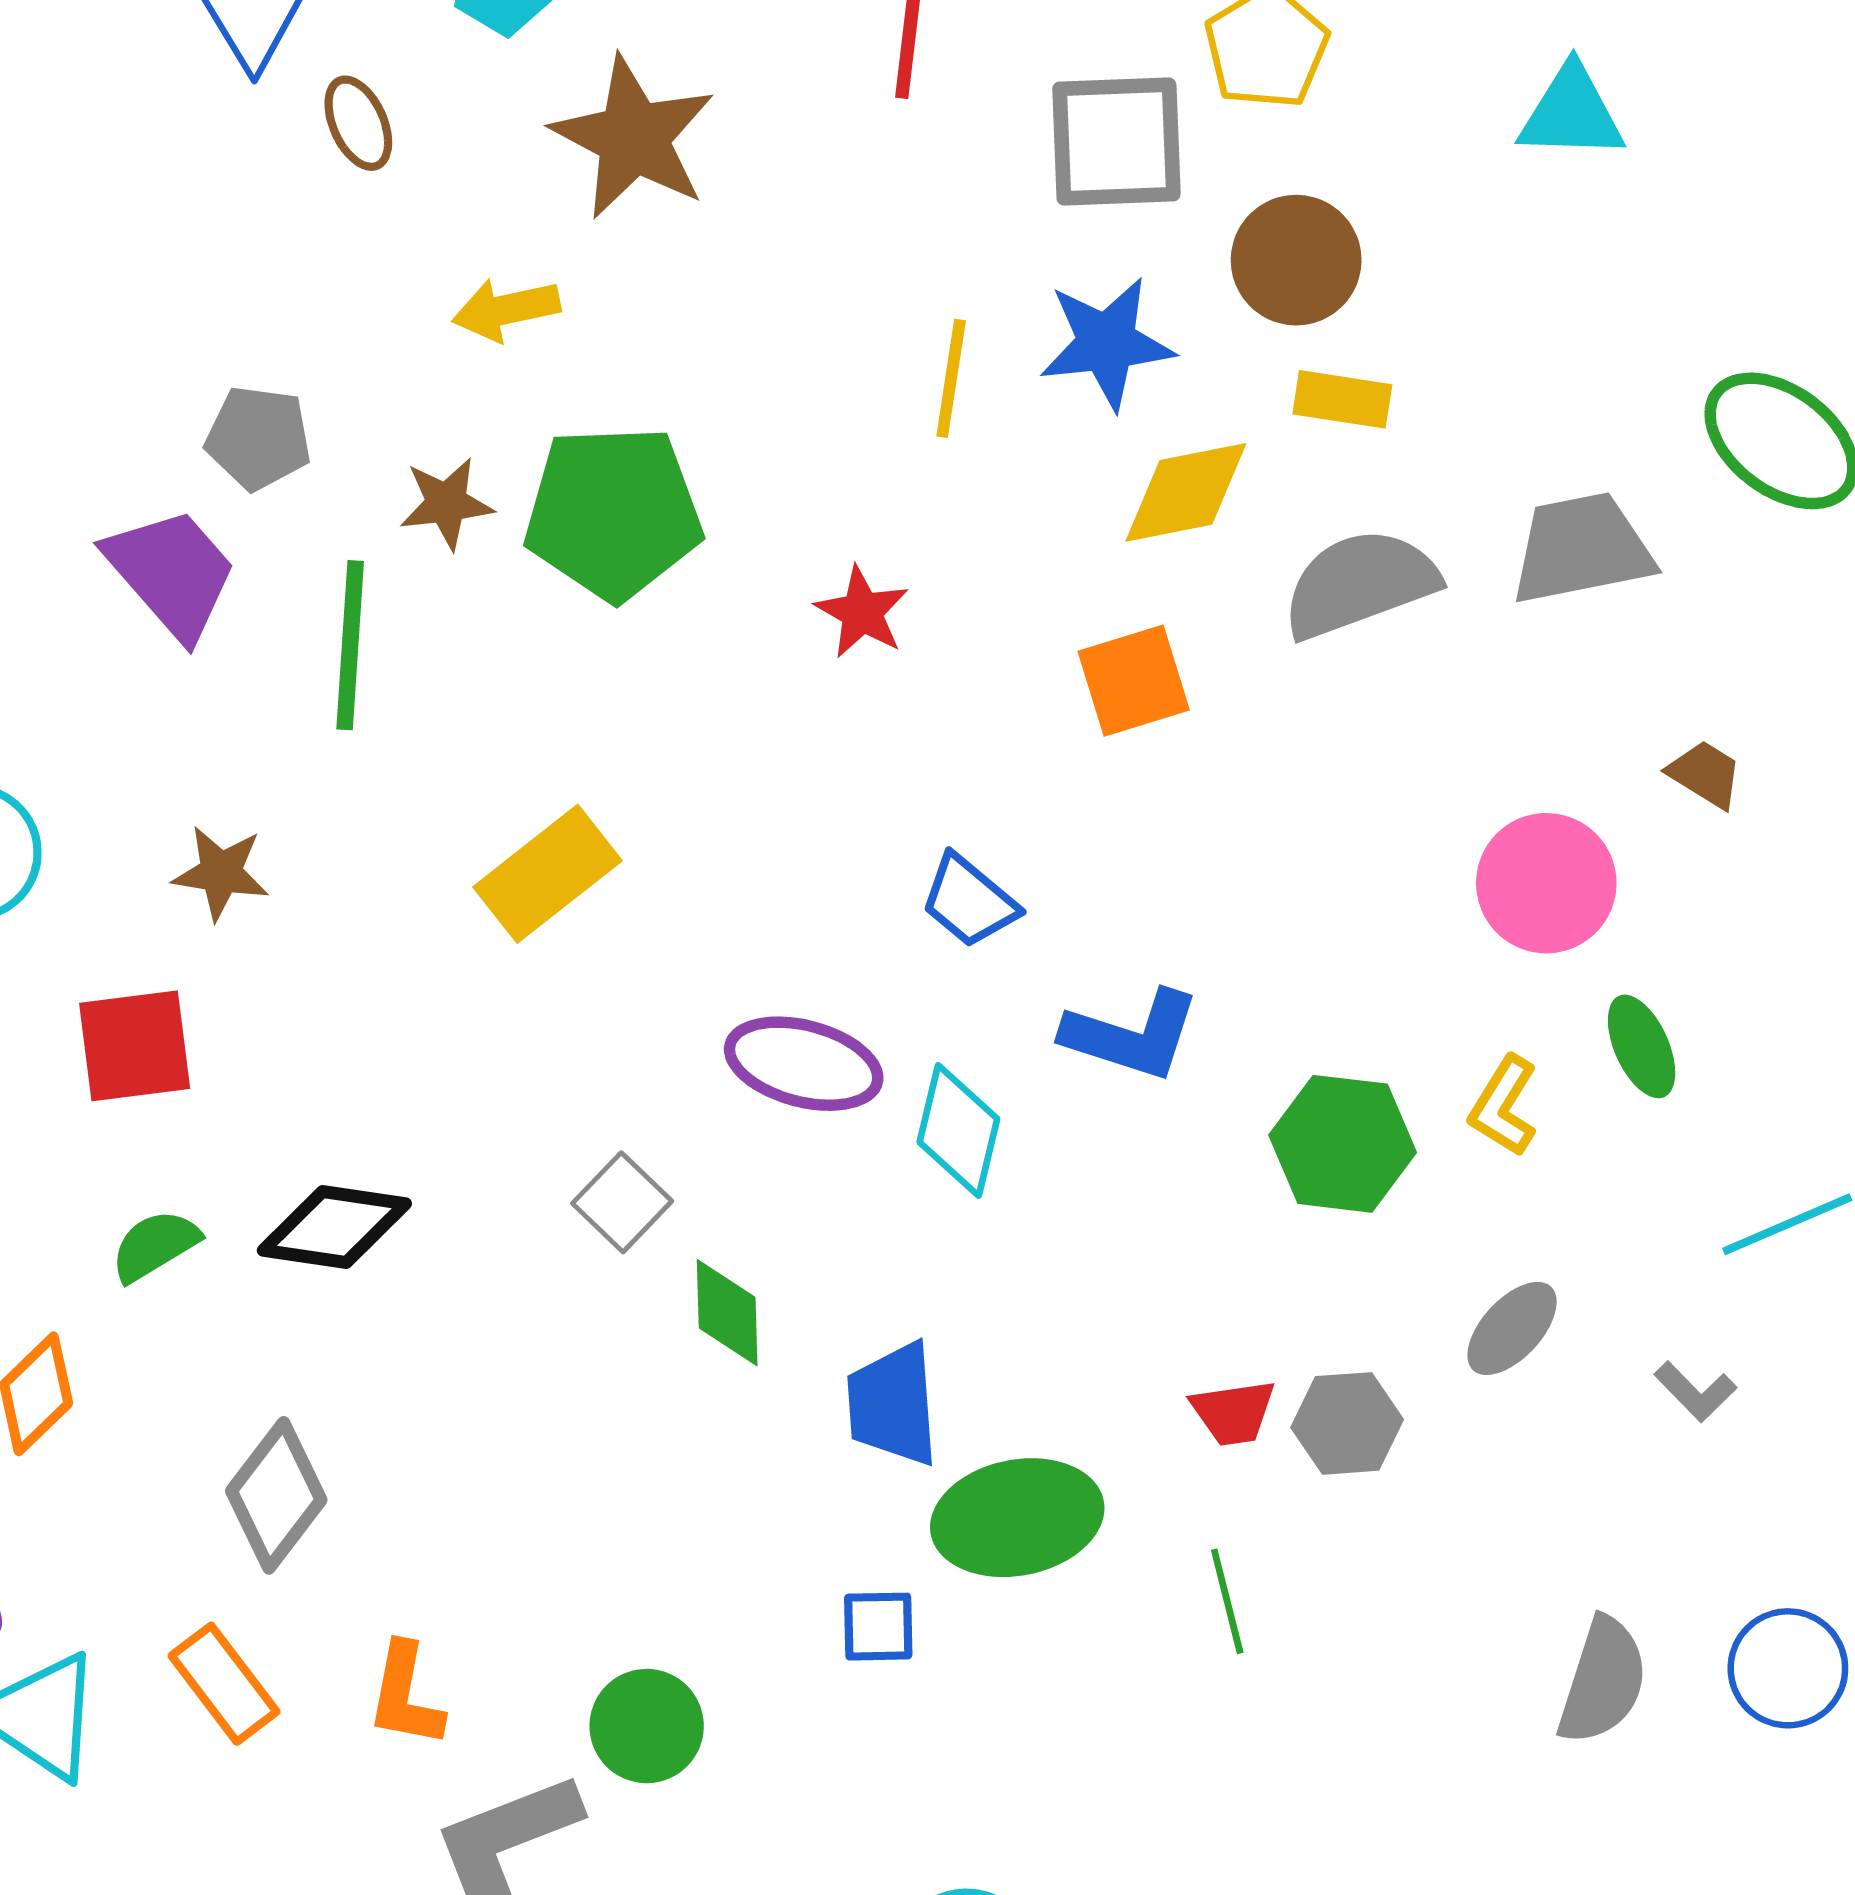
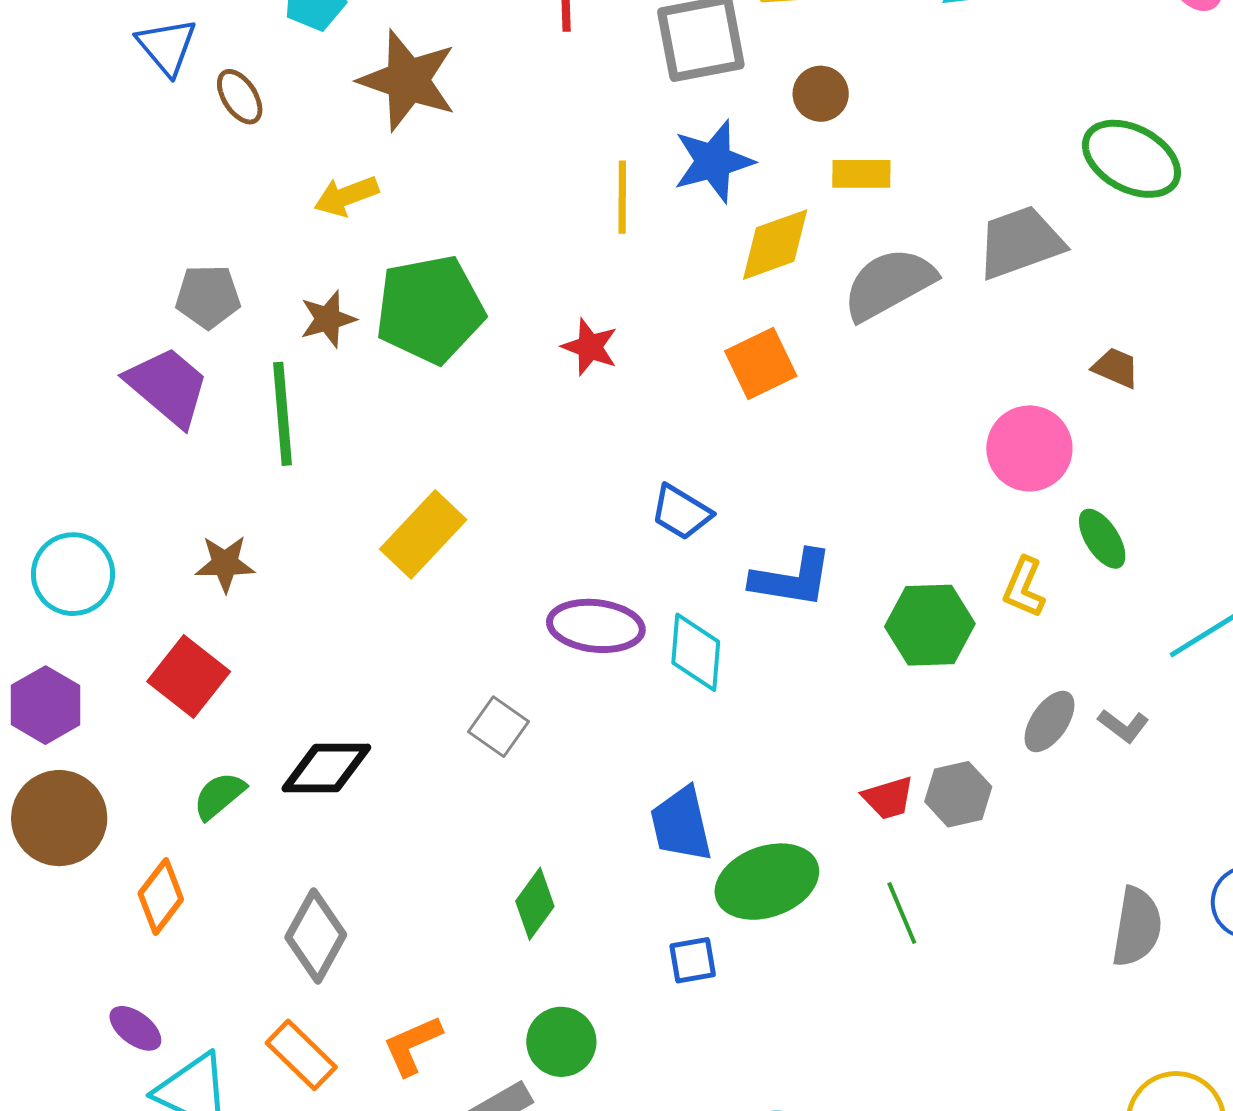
brown circle: (1296, 260) -> (821, 94), size x0.7
red square: (135, 1046) -> (189, 677), turned -36
green diamond: (727, 1313) -> (535, 904), moved, turned 46
gray L-shape: (1695, 1392) -> (1123, 726), moved
orange L-shape: (405, 1695) -> (412, 1045), turned 64

